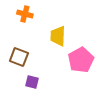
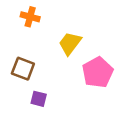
yellow trapezoid: (58, 36) -> (70, 43), turned 35

